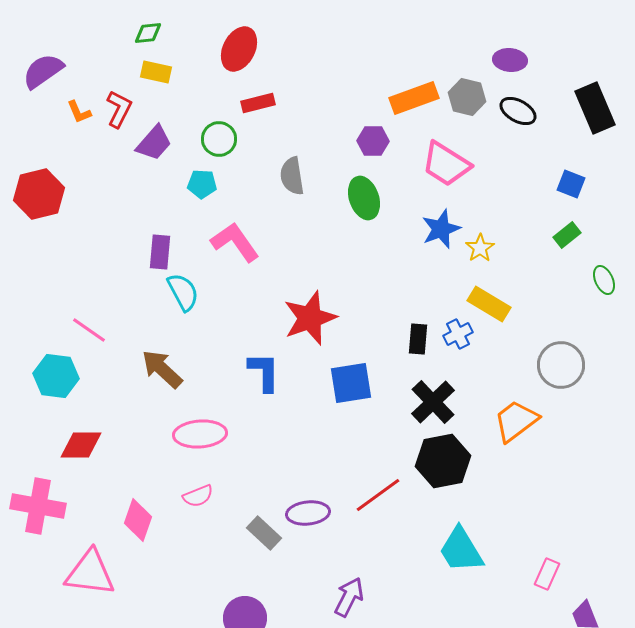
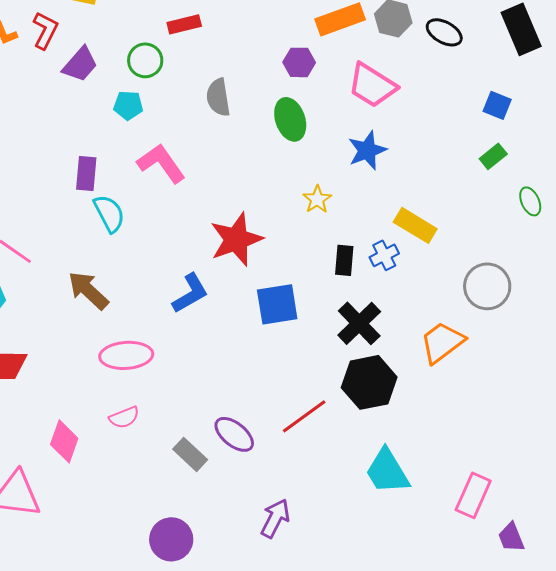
yellow star: (480, 248) -> (317, 199), moved
blue L-shape: (264, 372) -> (190, 293), turned 60
purple ellipse: (308, 513) -> (234, 434), turned 45
pink rectangle: (547, 574) -> (473, 495), size x1.4

